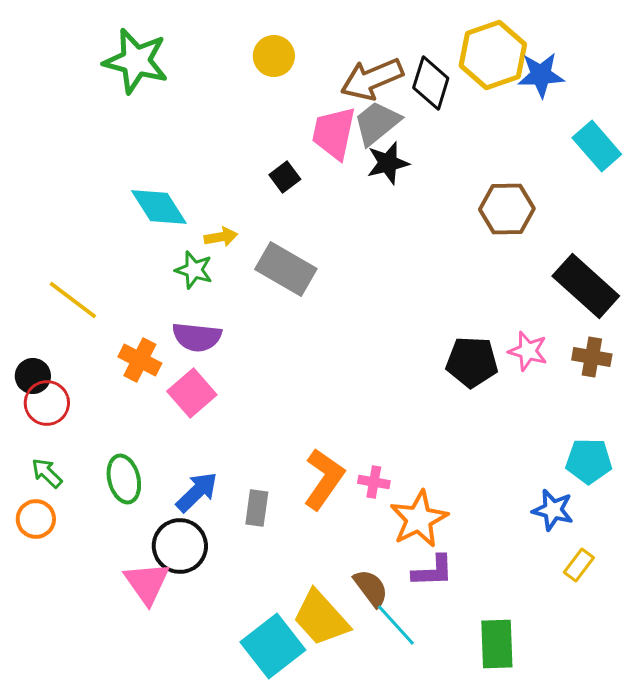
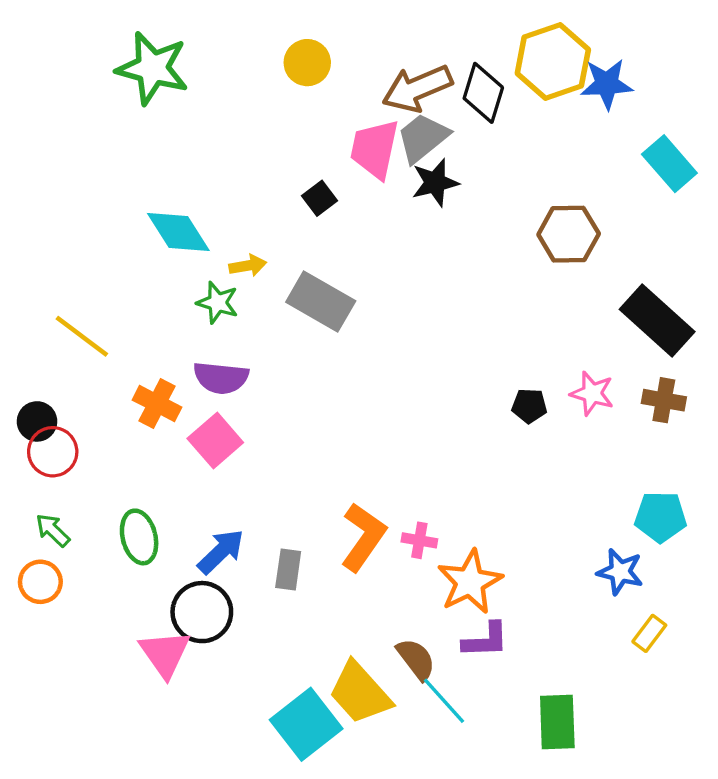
black pentagon: (472, 362) -> (529, 406), size x0.6

